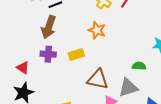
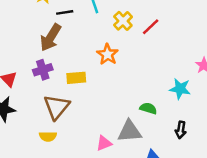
purple cross: (48, 54) -> (43, 70), turned -35
brown triangle: (98, 79) -> (57, 107), moved, turned 45

